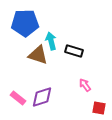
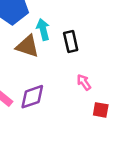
black rectangle: (74, 51) -> (71, 41), turned 60

